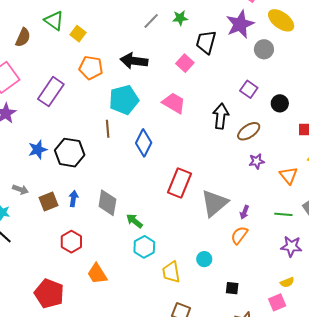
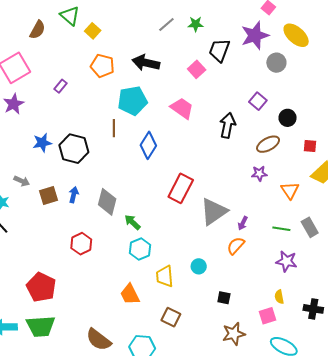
purple rectangle: (51, 92) -> (60, 86), size x0.5
brown ellipse: (249, 131) -> (268, 144), moved
red hexagon: (71, 242) -> (81, 244), moved
orange trapezoid: (97, 274) -> (130, 294), moved
yellow semicircle: (287, 282) -> (279, 297), turned 96

